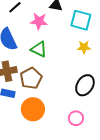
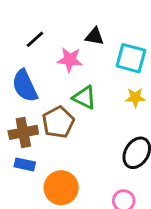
green triangle: (39, 49) -> (84, 97), moved
brown pentagon: (31, 78) -> (58, 122), moved

